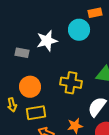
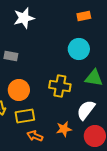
cyan circle: (79, 30) -> (79, 49), moved
white star: (47, 41) -> (24, 18), moved

